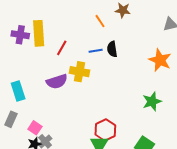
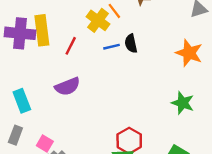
purple cross: (20, 35) -> (20, 33), size x1.4
yellow cross: (79, 72) -> (98, 20), moved, turned 30
green star: (152, 101) -> (183, 103), turned -30

